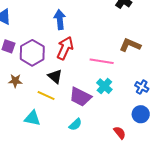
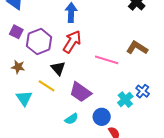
cyan cross: (104, 86) -> (125, 100), moved
blue circle: (141, 114) -> (102, 117), moved
cyan triangle: (32, 118) -> (24, 98), moved, turned 36

